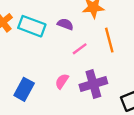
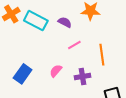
orange line: (109, 40) -> (102, 55), moved
purple cross: (93, 84) -> (82, 76), size x0.7

